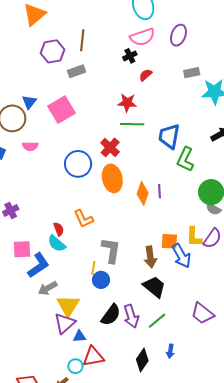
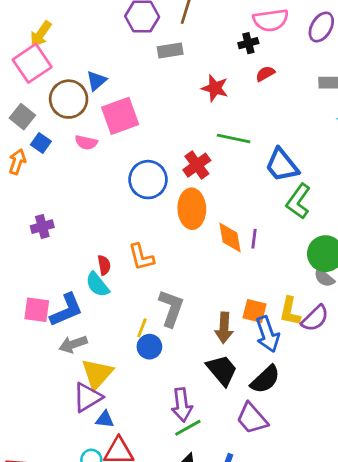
red star: (127, 103) -> (215, 88), moved
pink square: (62, 110) -> (120, 116), moved
blue trapezoid: (169, 136) -> (282, 165), turned -60
orange diamond: (143, 193) -> (230, 238), turned -40
pink square: (22, 249) -> (37, 310), moved
purple trapezoid: (202, 313) -> (252, 418), moved
black semicircle: (111, 315) -> (265, 379), moved
green line: (157, 321) -> (188, 428), moved

